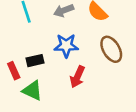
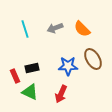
blue star: (66, 46) -> (68, 66), moved
red arrow: (77, 77) -> (61, 94), moved

